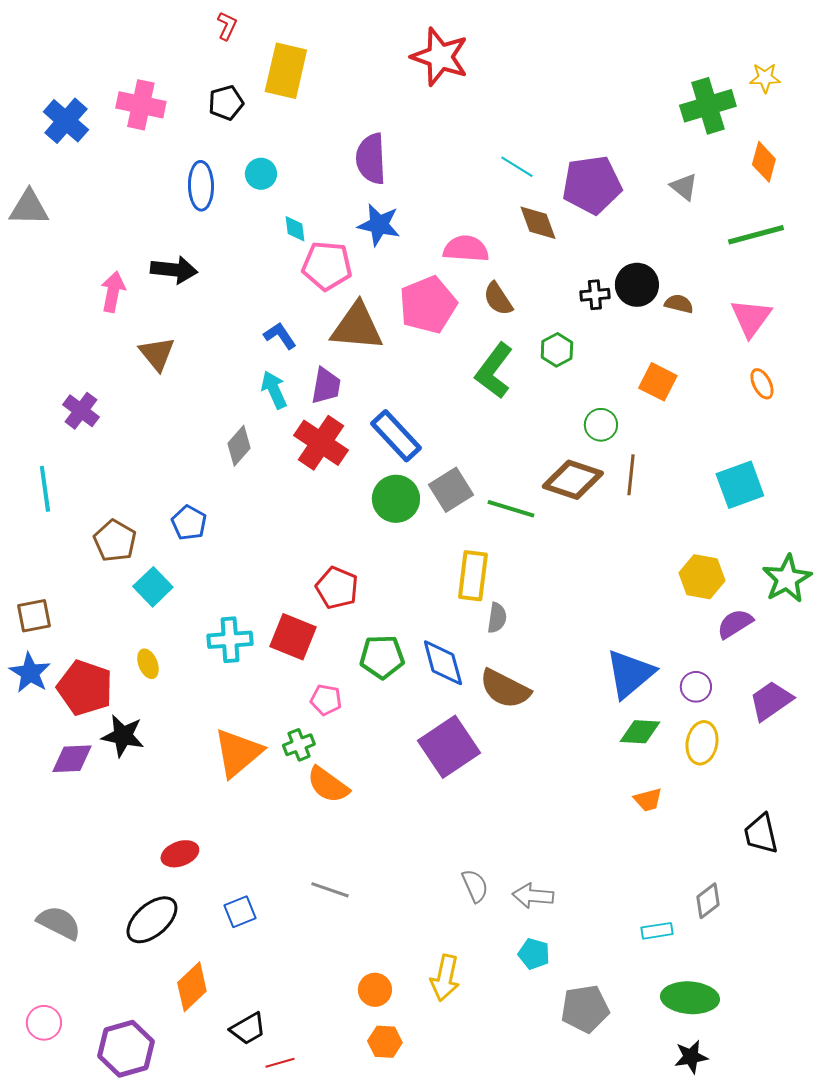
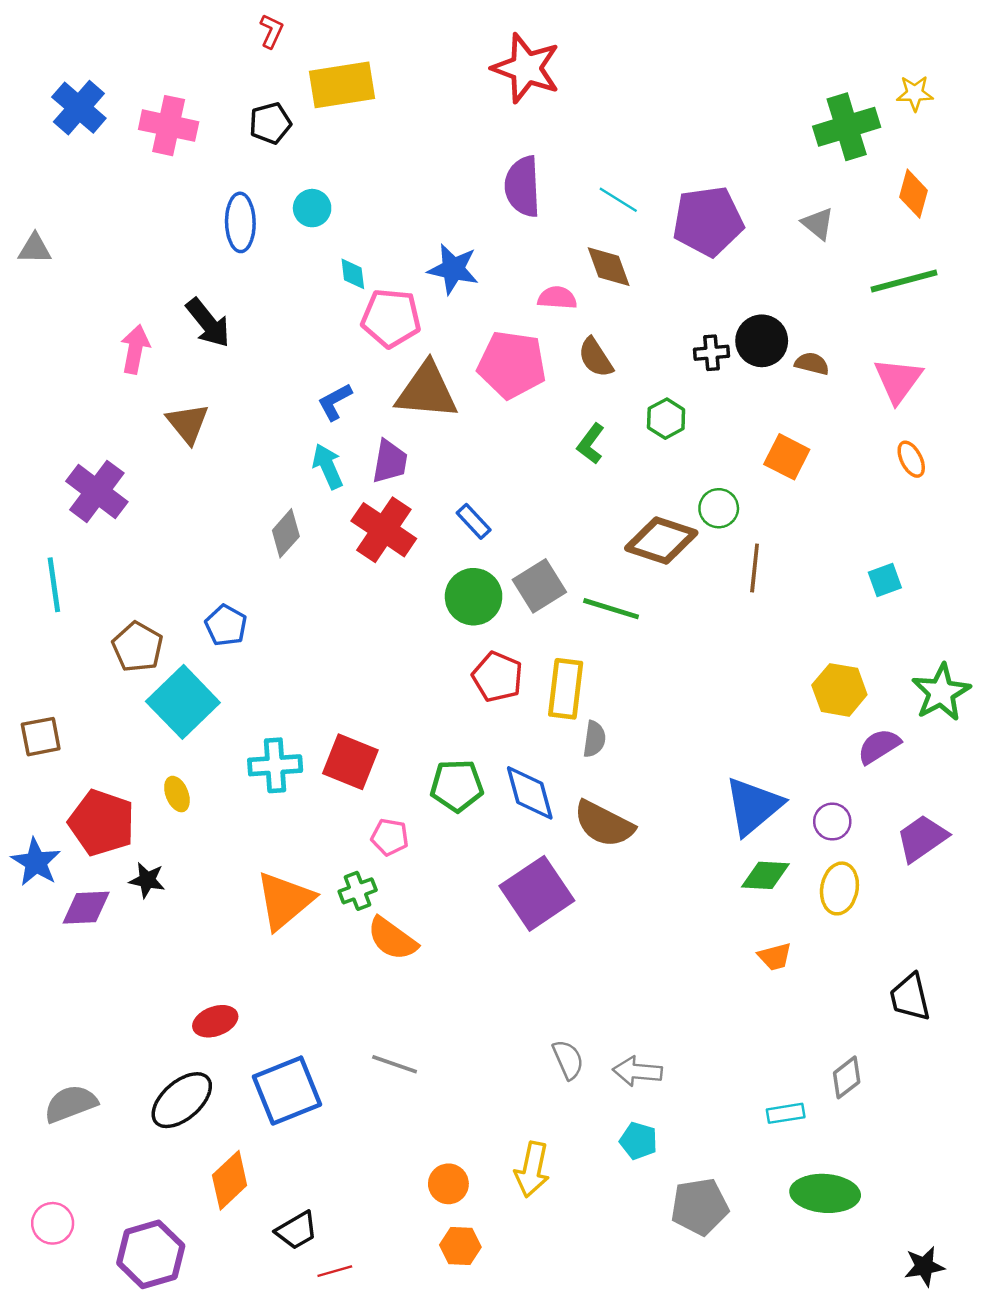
yellow rectangle: (286, 71) -> (342, 85), turned 68
blue cross: (66, 121) -> (79, 108), moved
purple semicircle: (371, 159) -> (523, 187), moved
gray triangle: (29, 208) -> (35, 249), size x0.7
brown diamond: (538, 223) -> (609, 267), moved
pink semicircle: (466, 249) -> (557, 298), size x0.7
black arrow: (174, 270) -> (208, 323), turned 45
pink pentagon: (428, 305) -> (512, 365), turned 30
blue L-shape: (280, 336) -> (335, 402), turned -84
green L-shape: (494, 371) -> (591, 444), size x0.6
purple cross: (81, 411) -> (97, 491), size x1.4
blue rectangle: (396, 436) -> (474, 521), size x0.6
brown diamond: (573, 480) -> (661, 541), moved
cyan square: (740, 485) -> (885, 580), size x0.6
cyan square: (153, 587) -> (183, 702), size x1.5
red pentagon: (337, 588) -> (497, 677), moved
blue star: (30, 673) -> (36, 862), moved
black star: (123, 736) -> (147, 880), size x0.7
blue square: (240, 912) -> (287, 1091), size x1.8
gray semicircle: (59, 923) -> (71, 1104), turned -48
black star: (691, 1057) -> (924, 1266), moved

